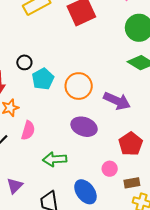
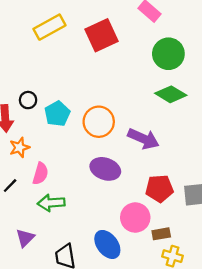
black circle: (24, 62) -> (28, 100), moved
red pentagon: (131, 144) -> (159, 189), turned 30
green arrow: (55, 159) -> (51, 203), moved
pink circle: (110, 169) -> (135, 218), size x1.6

